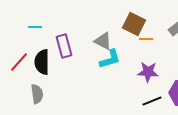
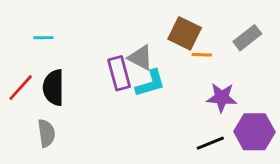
purple rectangle: (64, 46) -> (119, 73), moved
purple star: (148, 72) -> (222, 98), moved

